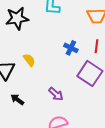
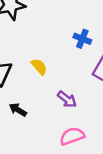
yellow semicircle: (29, 60) -> (39, 67), moved

